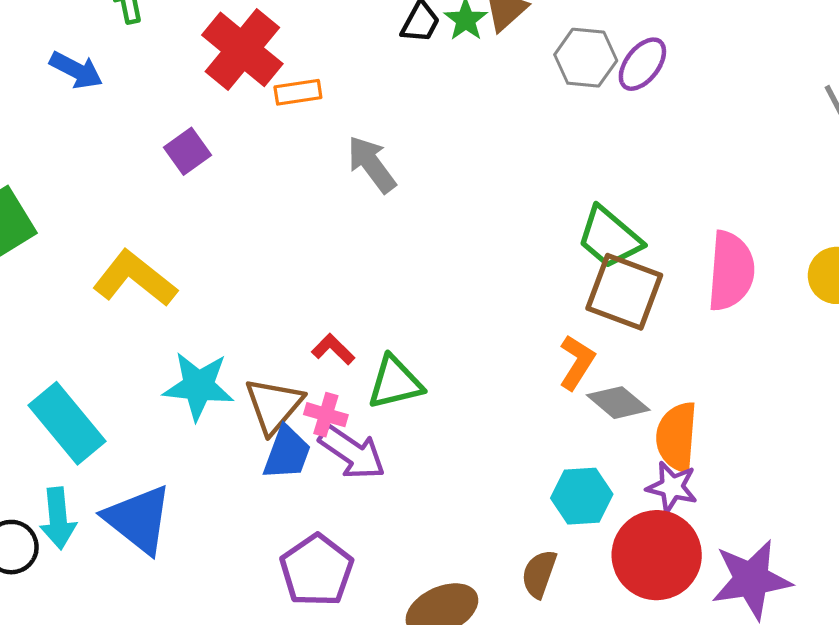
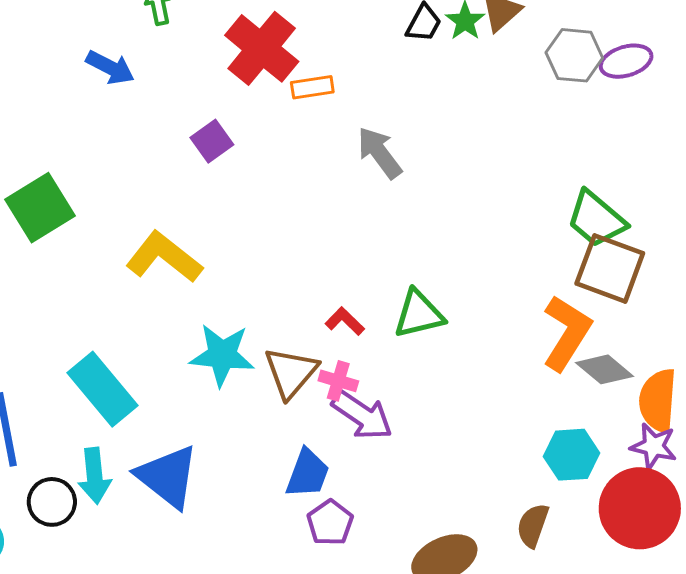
purple ellipse: (642, 64) -> (626, 61), turned 36
orange L-shape: (577, 362) -> (567, 333), size x1.5
green triangle: (395, 383) -> (419, 314), moved
blue trapezoid: (287, 453) -> (308, 473), moved
purple pentagon: (317, 570) -> (330, 523), size x0.7

